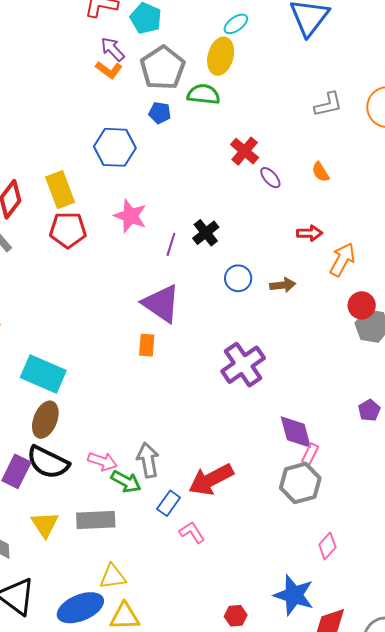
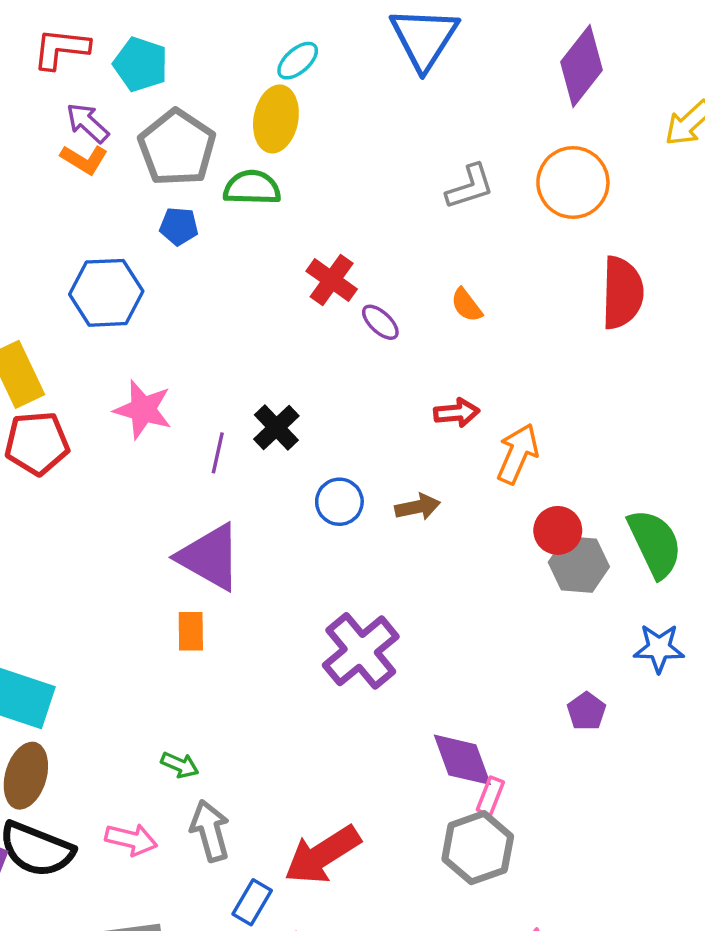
green arrow: (126, 482) -> (180, 765), moved, size x0.7

